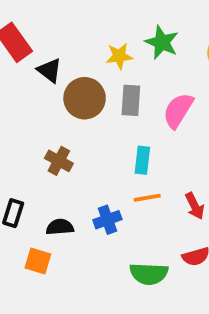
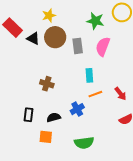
green star: (162, 42) -> (95, 21), moved
yellow star: (119, 56) -> (49, 15), moved
brown circle: (85, 98) -> (55, 37), moved
green semicircle: (149, 274) -> (84, 143), moved

